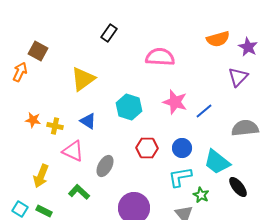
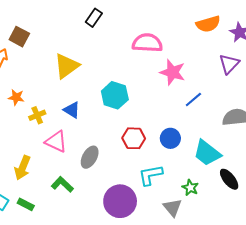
pink star: (175, 102) -> (172, 72), moved
orange star: (33, 120) -> (16, 97), moved
yellow cross: (55, 126) -> (37, 115), turned -35
cyan L-shape: (180, 177) -> (150, 175), moved

